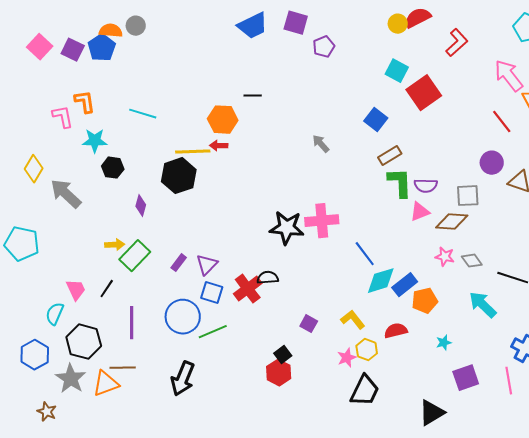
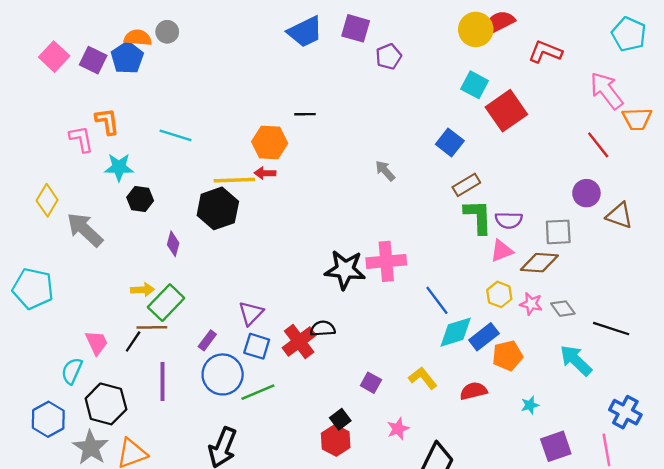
yellow circle: (398, 24) -> (476, 29), size x1.5
red L-shape: (457, 43) -> (545, 52), turned -116
purple rectangle: (179, 263) -> (207, 340), moved
yellow hexagon: (367, 350) -> (499, 294), moved
pink star: (347, 358) -> (398, 429), moved
brown line: (123, 368) -> (152, 327), moved

